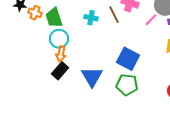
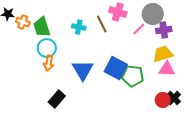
black rectangle: (60, 71) -> (57, 99), moved
blue triangle: (92, 77) -> (83, 70), moved
green pentagon: (127, 85) -> (133, 76), moved

